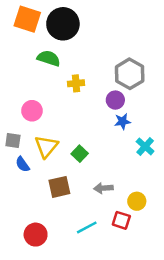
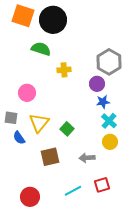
cyan cross: (145, 146) -> (109, 121), moved
yellow circle: (137, 201) -> (110, 142), moved
red square: (121, 220) -> (102, 185), turned -35

